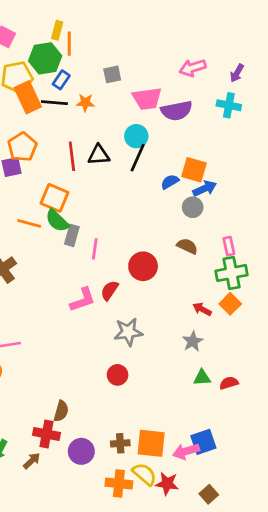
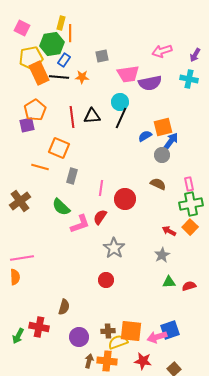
orange square: (194, 170) -> (163, 127), turned -30
blue arrow: (205, 188) -> (171, 141), turned -30
green semicircle: (57, 221) -> (61, 207), moved
pink line: (95, 249) -> (101, 188), moved
gray star: (128, 332) -> (114, 248), turned -30
red cross: (46, 434) -> (39, 327), moved
brown arrow: (32, 461) -> (89, 361), moved, turned -32
yellow semicircle: (144, 474) -> (118, 342), moved, turned -60

